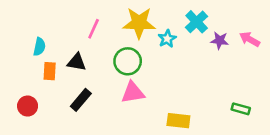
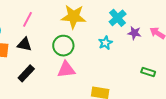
pink line: (94, 29) -> (27, 19), moved
cyan star: (167, 39) -> (105, 43), moved
green rectangle: (241, 109) -> (148, 72), moved

